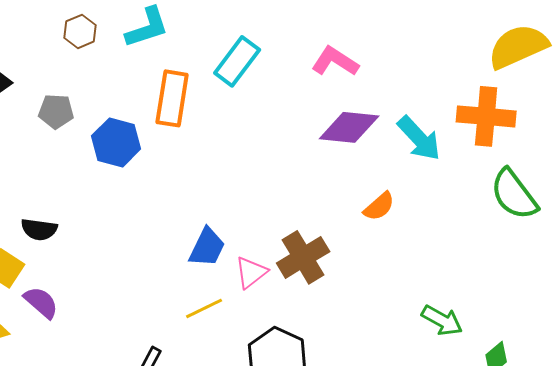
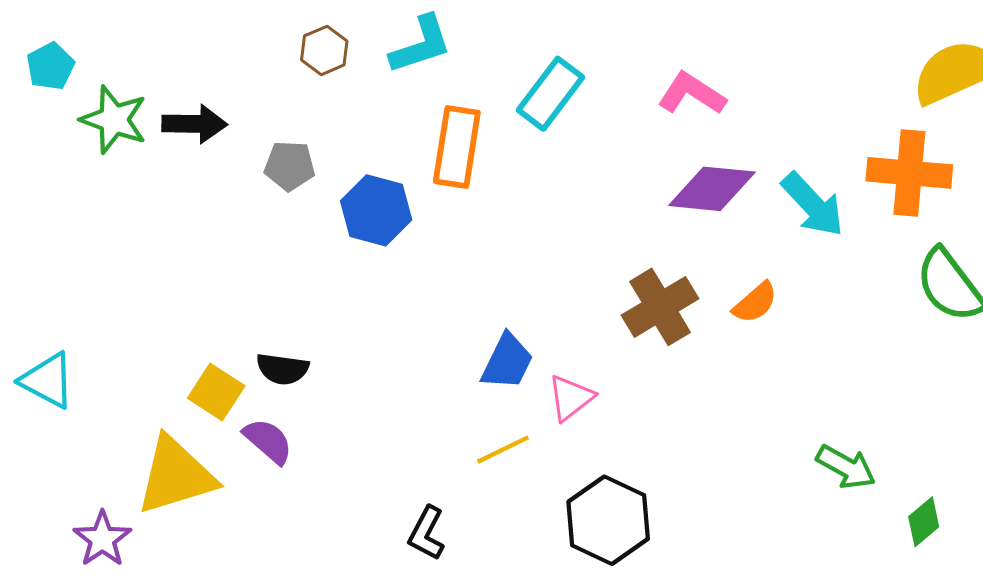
black semicircle: (39, 229) -> (282, 369), moved
brown cross: (303, 257) -> (660, 307), moved

